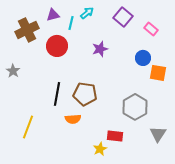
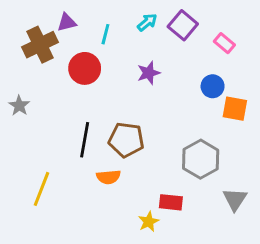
cyan arrow: (87, 13) -> (147, 22), moved
purple triangle: (53, 15) -> (67, 22), moved

